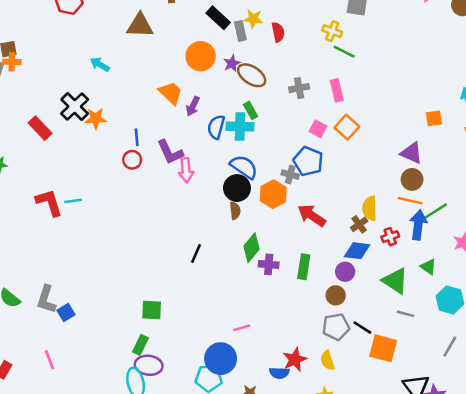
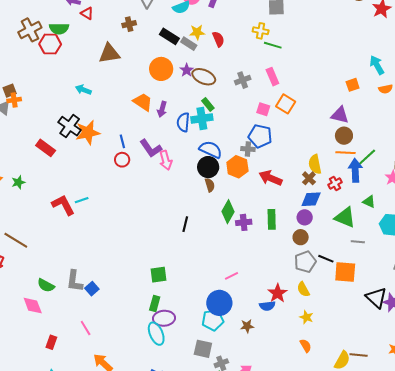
gray rectangle: (240, 31) -> (189, 44), turned -35
orange star: (96, 118) -> (88, 132), size x1.4

